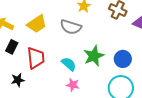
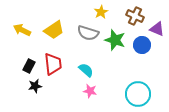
black rectangle: (12, 47) -> (29, 66), moved
green star: (94, 56) -> (115, 40), moved, turned -30
blue circle: (123, 59) -> (142, 45), moved

